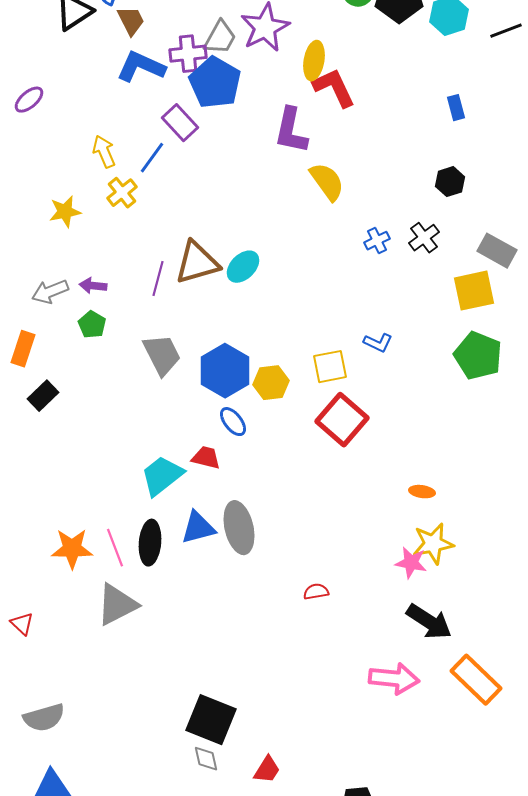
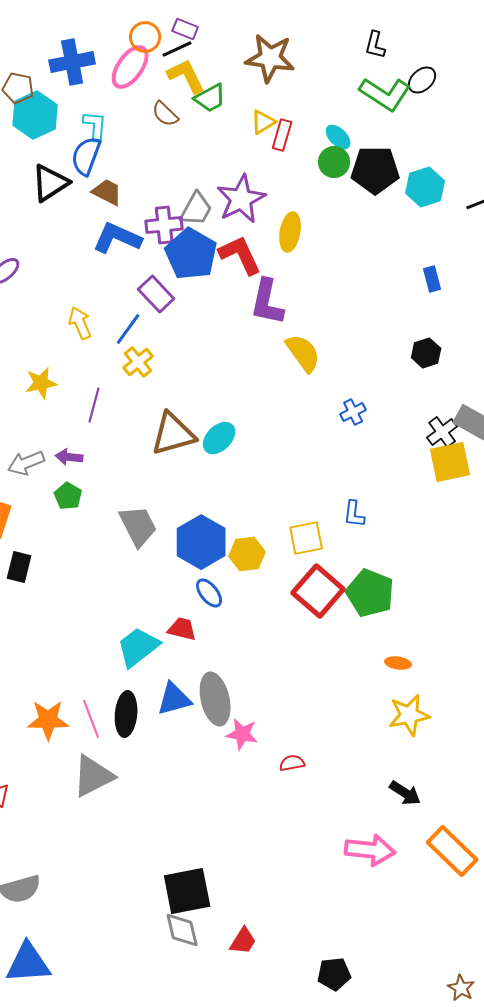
brown trapezoid: (131, 21) -> (107, 192), turned -36
red L-shape: (334, 88) -> (240, 255), moved
yellow cross: (122, 193) -> (138, 362), moved
black cross: (424, 238) -> (442, 432), moved
purple line: (158, 279) -> (94, 405), moved
blue L-shape: (378, 343) -> (354, 514), turned 72
green pentagon: (478, 356) -> (370, 593), moved
black rectangle: (43, 396) -> (19, 567), turned -32
pink star: (411, 563) -> (242, 734), moved
black arrow: (429, 622) -> (405, 793), size x0.7
black square: (211, 720) -> (187, 891), turned -33
gray diamond: (206, 759) -> (182, 930), size x1.4

